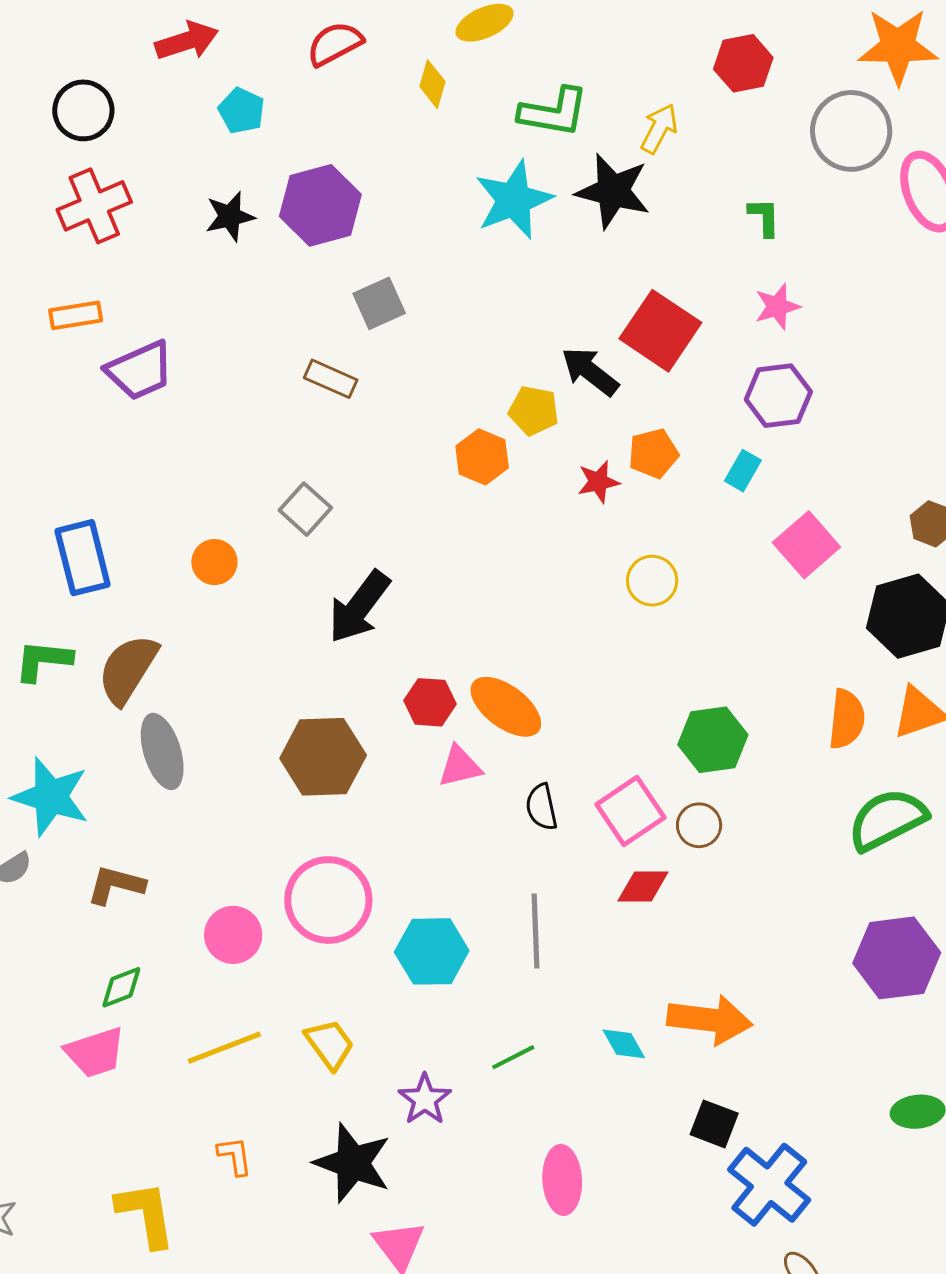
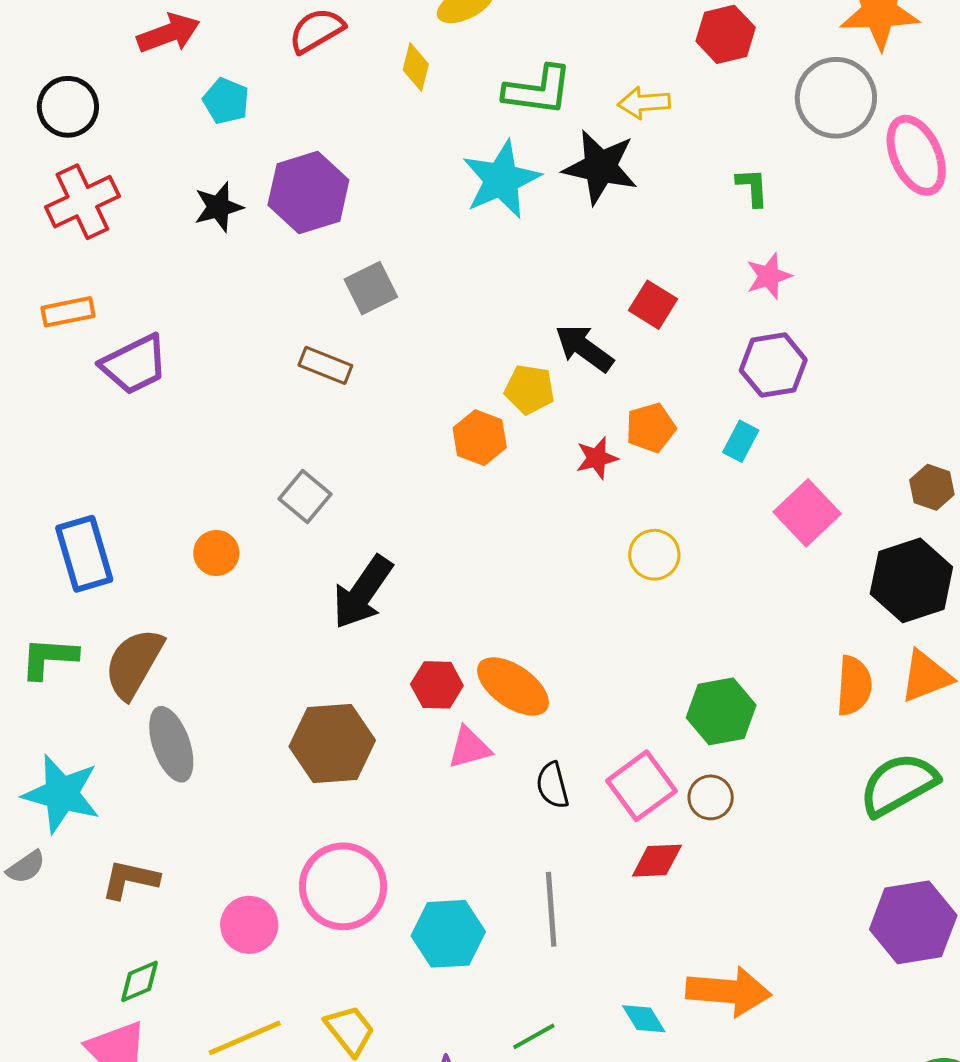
yellow arrow: (659, 129) -> (644, 103), turned -120
red square: (660, 331) -> (653, 305), size x0.6

